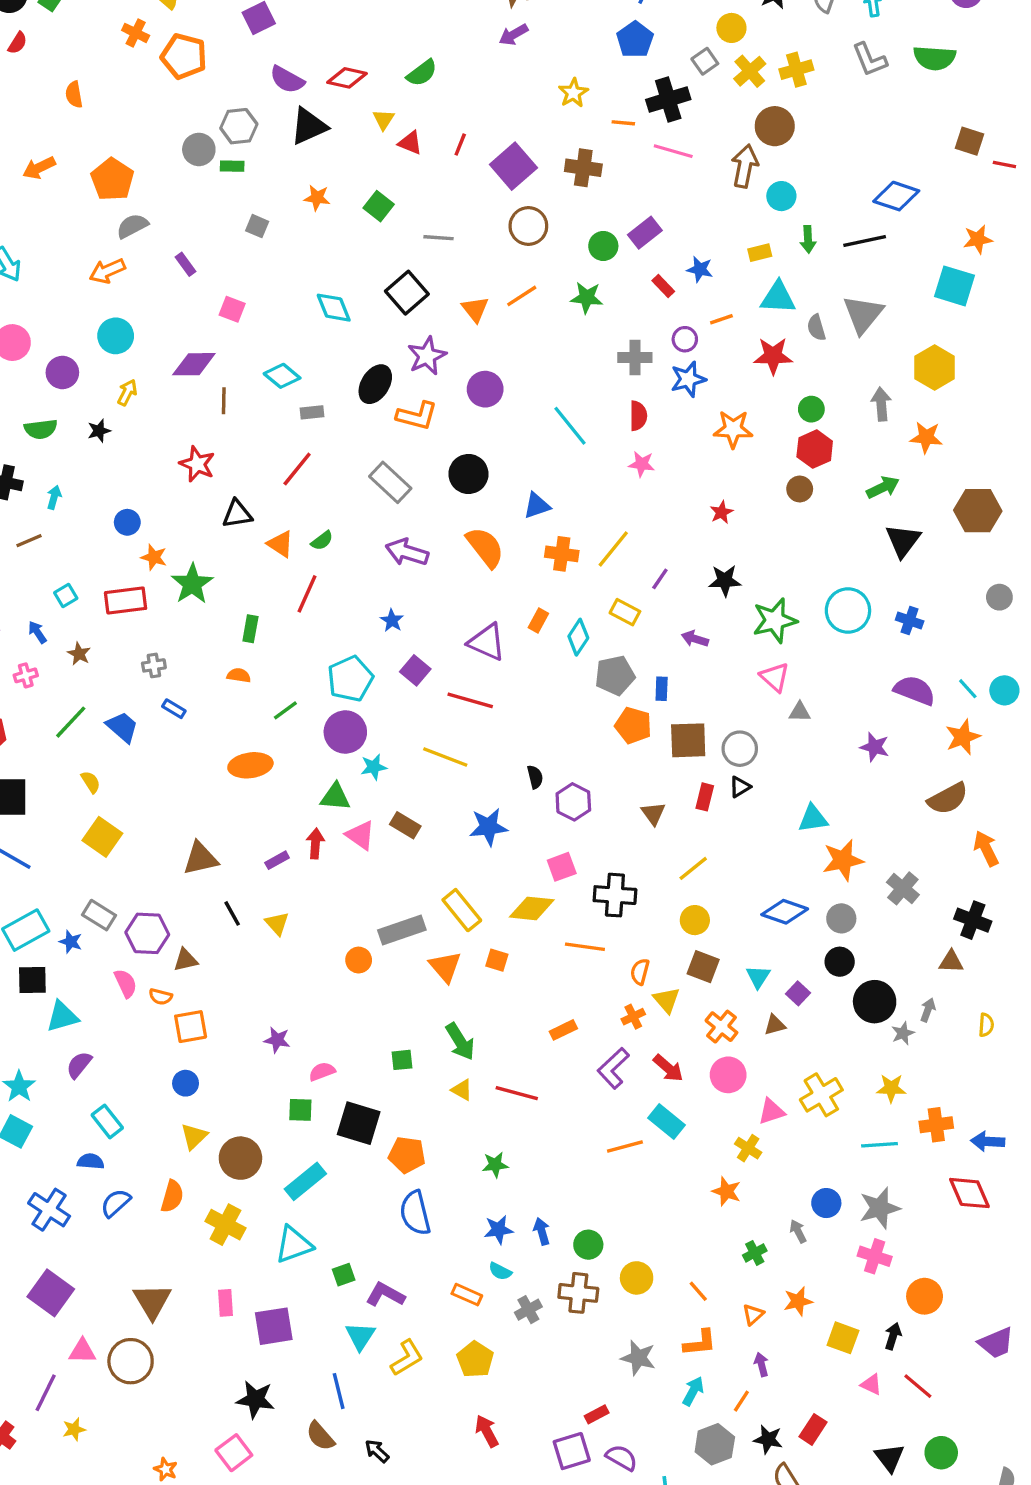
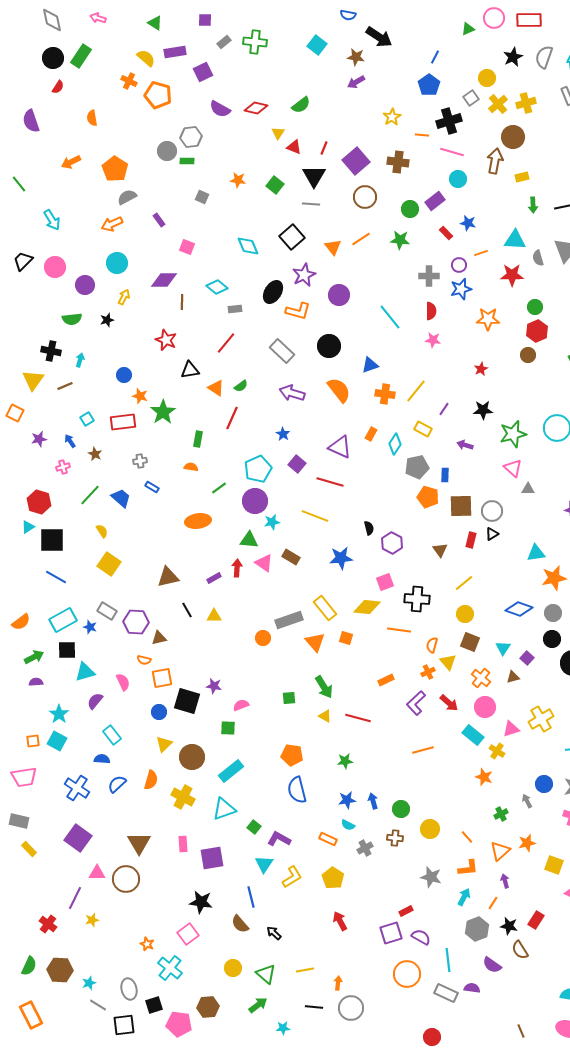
black triangle: (309, 126) -> (314, 176), moved, turned -35
cyan circle: (781, 196) -> (458, 179), moved
yellow rectangle: (760, 253) -> (522, 177), moved
yellow triangle: (277, 923) -> (214, 616), turned -49
pink semicircle: (126, 983) -> (123, 682), moved
cyan rectangle: (667, 1121) -> (473, 735), moved
black square: (359, 1123) -> (187, 701), moved
green square: (344, 1275) -> (254, 827), turned -32
brown cross: (578, 1293) -> (395, 838), size x0.7
orange triangle: (753, 1315) -> (500, 851), size x1.5

